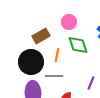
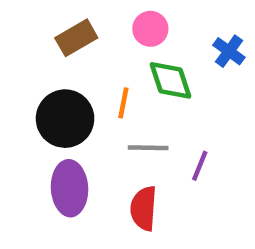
brown rectangle: (41, 36) -> (76, 38), moved
gray line: (54, 76) -> (148, 148), moved

